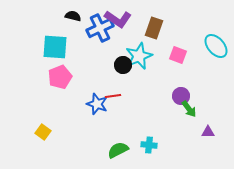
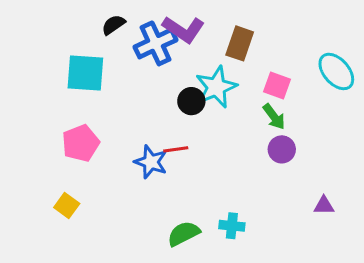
black semicircle: (73, 16) -> (113, 25), turned -49
pink pentagon: (60, 77) -> (81, 143), moved
green arrow: (189, 109) -> (274, 117), moved

